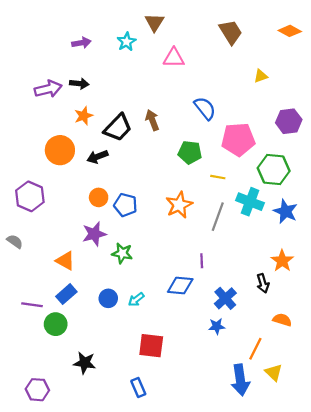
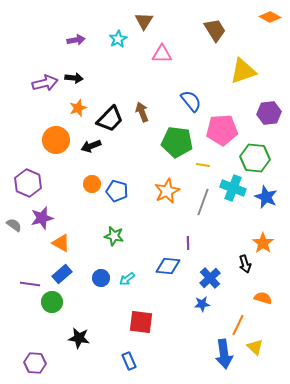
orange diamond: (290, 31) -> (270, 17), moved
yellow triangle: (261, 76) -> (243, 71), size x2.0
green pentagon: (190, 152) -> (177, 142), size x1.4
purple star: (94, 234) -> (42, 218), moved

